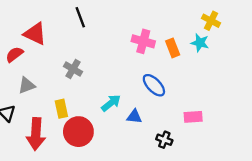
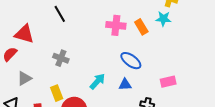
blue triangle: (134, 117) -> (125, 85), moved

